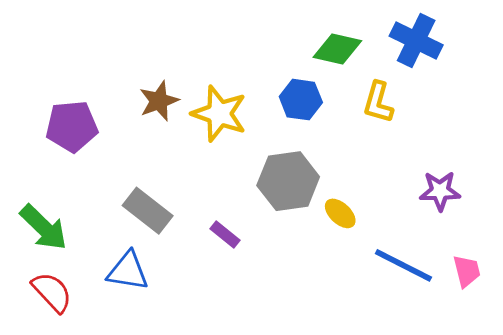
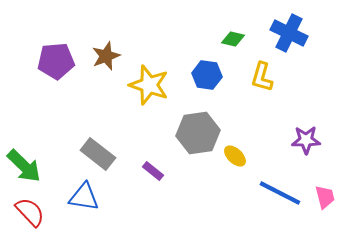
green diamond: (337, 49) -> (233, 39), size x0.7
brown star: (159, 101) -> (106, 56), moved
purple pentagon: (72, 126) -> (56, 61), moved

